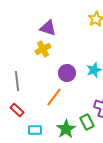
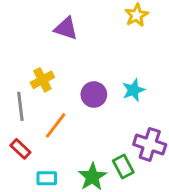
yellow cross: (43, 49) -> (42, 80), moved
orange line: (54, 97) -> (56, 125), moved

